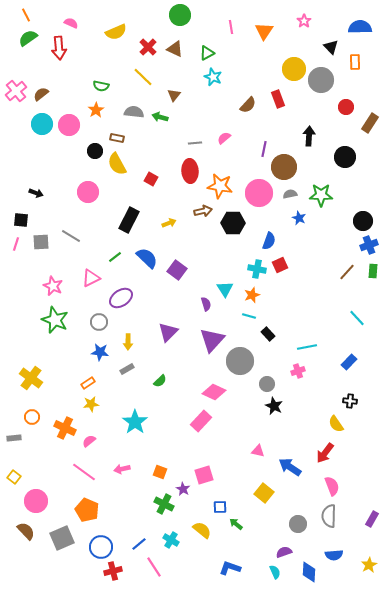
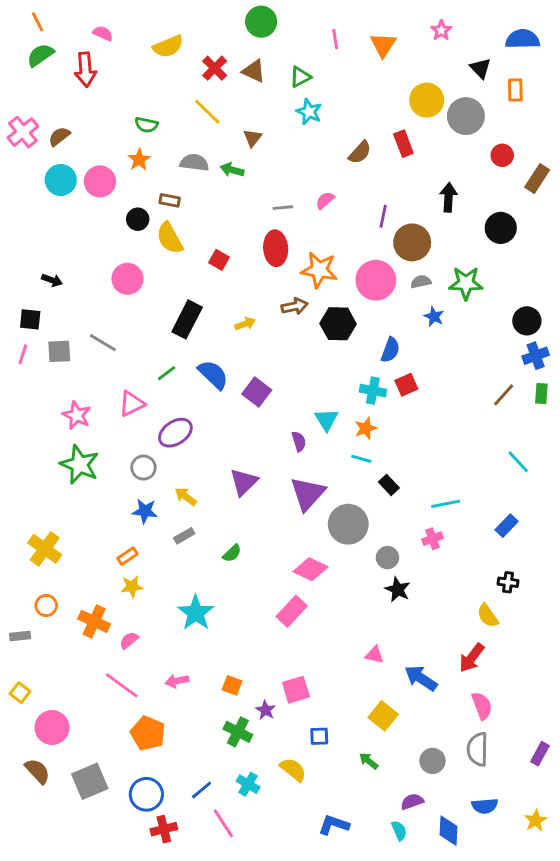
yellow arrow: (128, 342) -> (186, 497), turned 126
orange pentagon: (87, 510) -> (148, 733), moved
green arrow: (236, 524) -> (369, 761), moved

